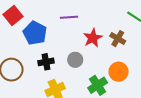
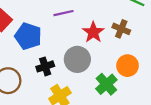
gray circle: (75, 60) -> (77, 59), size x1.5

